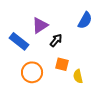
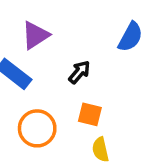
purple triangle: (40, 25) -> (35, 35), moved
yellow semicircle: (78, 76) -> (100, 149), moved

